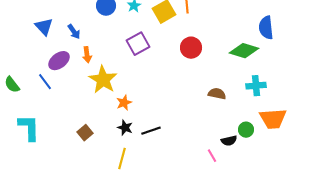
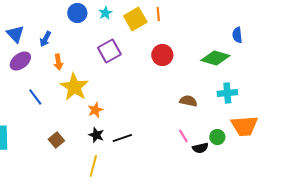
blue semicircle: (266, 28) -> (237, 35), size x0.7
blue arrow: (74, 32) -> (45, 39), turned 63
purple ellipse: (59, 61) -> (20, 61), moved
blue line: (45, 82) -> (35, 97), moved
pink line: (212, 156) -> (183, 136), moved

